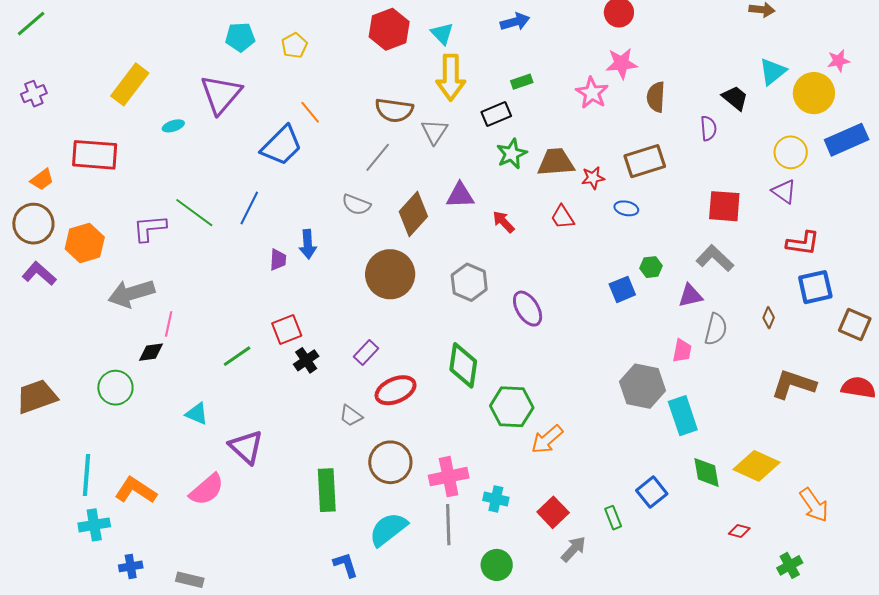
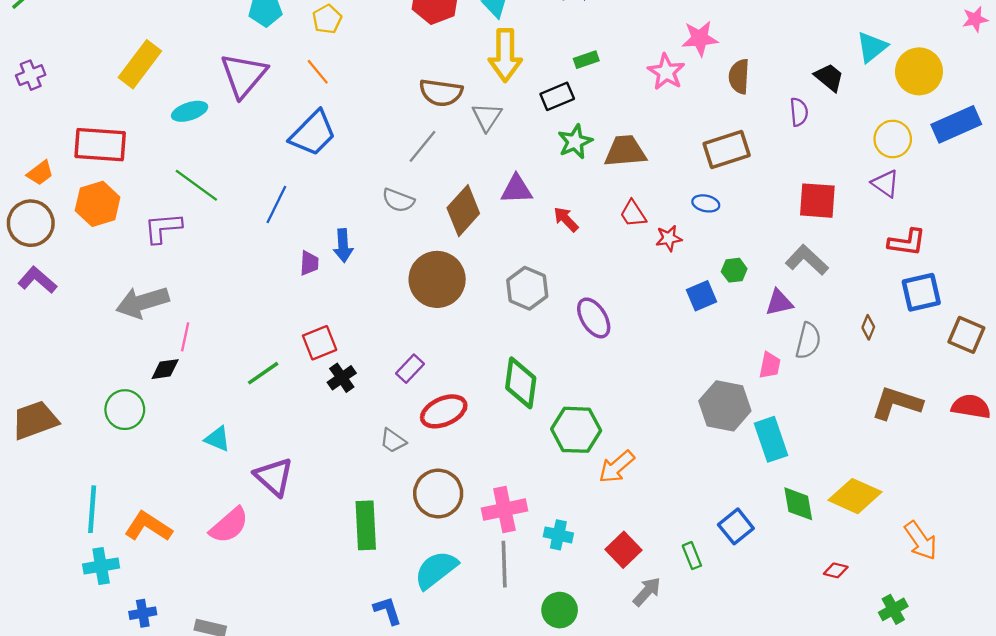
pink star: (839, 61) -> (975, 19), moved
orange line: (310, 112) -> (318, 72), moved
cyan ellipse: (173, 126) -> (190, 111), size x1.4
red star: (593, 178) -> (669, 238), moved
green line: (194, 213) -> (196, 185), moved
orange hexagon: (85, 243) -> (98, 204), moved

